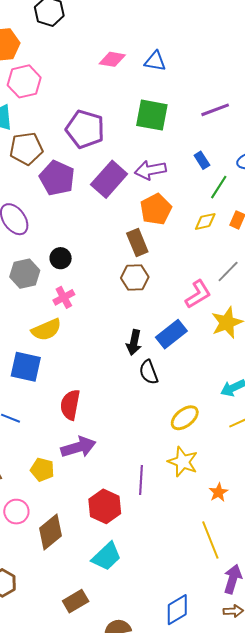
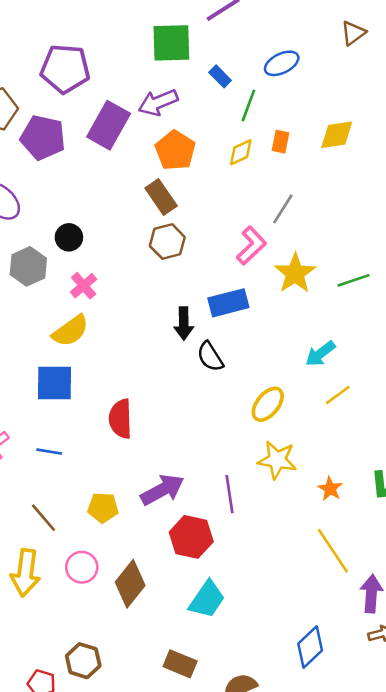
green square: (152, 115) -> (171, 43), moved
blue rectangle: (171, 334) -> (228, 303), turned 36
purple arrow: (78, 447) -> (162, 490), moved
brown rectangle: (76, 601) -> (180, 664), turned 65

